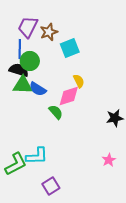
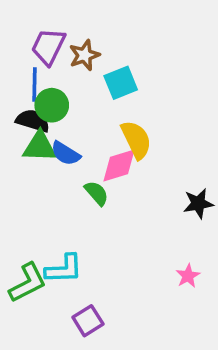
yellow semicircle: (79, 81) -> (136, 140), size x1.6

